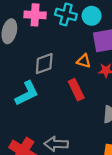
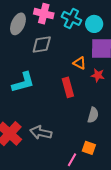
gray diamond: (44, 64) -> (42, 45), moved

